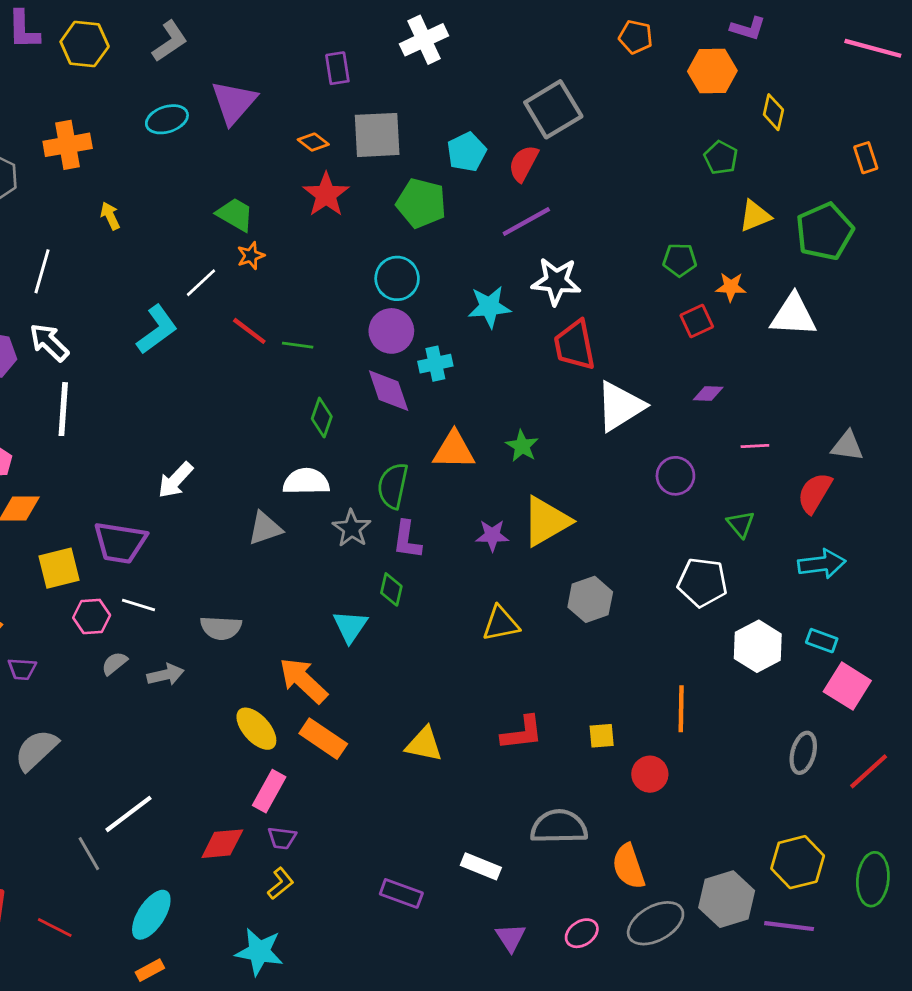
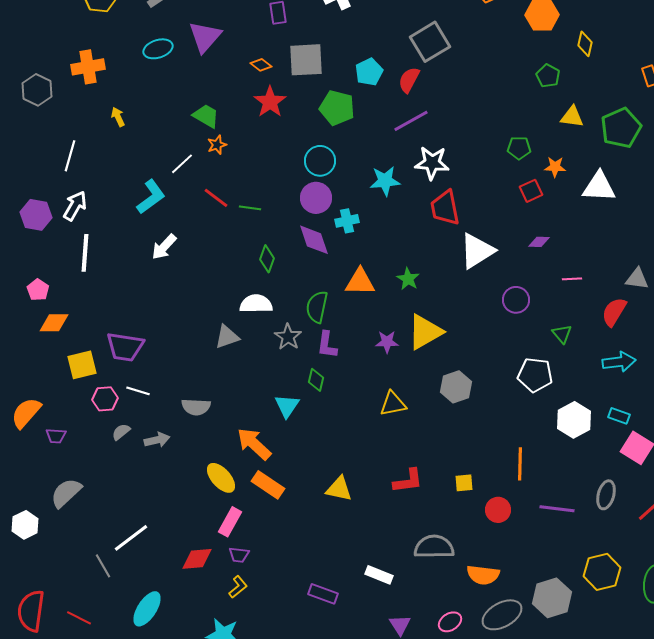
yellow triangle: (755, 216) -> (572, 117), turned 30
white arrow: (49, 342) -> (75, 206), turned 76
white arrow: (175, 480) -> (164, 247), moved
orange semicircle: (629, 866) -> (483, 575), turned -64
purple line: (789, 926) -> (557, 509), moved

